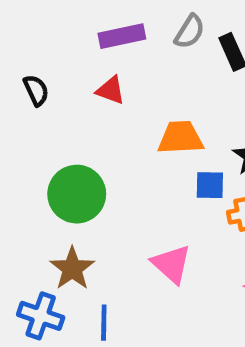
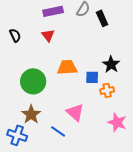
red triangle: (111, 90) -> (48, 35), turned 32
orange trapezoid: (181, 138) -> (67, 67), moved
blue line: (104, 323) -> (58, 131), moved, turned -56

